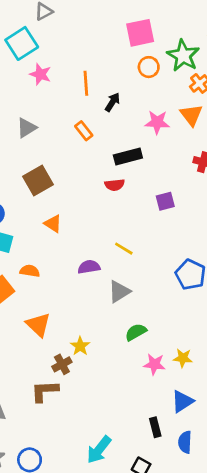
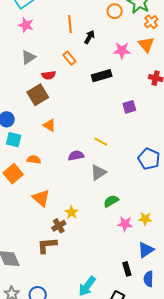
pink star: (40, 74) -> (26, 25), moved
red semicircle: (115, 185) -> (49, 75), moved

